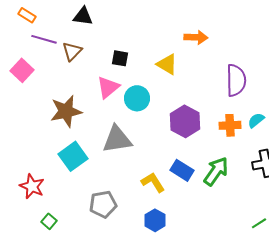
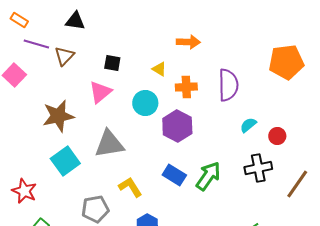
yellow triangle: (167, 64) -> (159, 69), size x0.7
cyan circle: (137, 98) -> (145, 103), moved
orange cross: (230, 125) -> (186, 87), moved
yellow L-shape: (153, 182) -> (130, 187), moved

